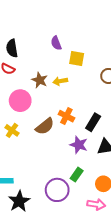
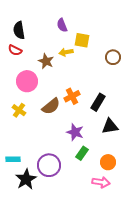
yellow arrow: (60, 81) -> (66, 52), moved
orange cross: (66, 116) -> (72, 96), turned 35
purple star: (79, 145) -> (75, 132), moved
purple circle: (57, 190) -> (49, 165), moved

